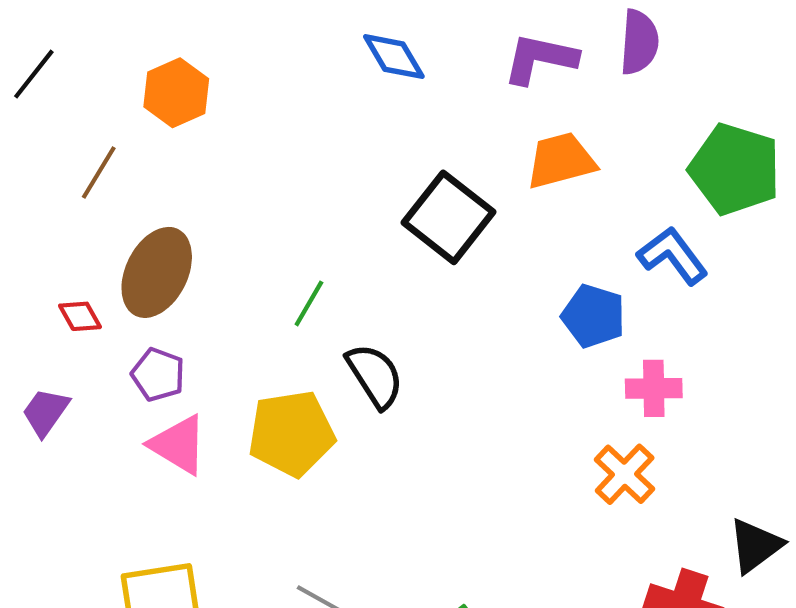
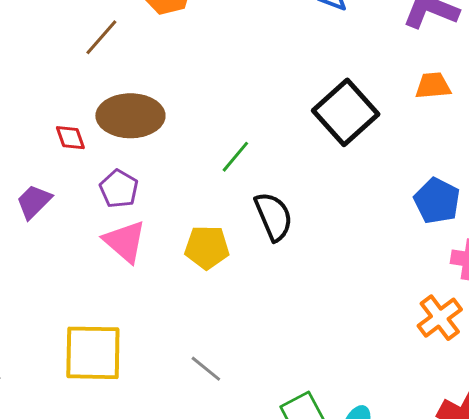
orange trapezoid: (561, 161) -> (433, 86), size x0.7
brown ellipse: (157, 272) -> (130, 116), turned 54
yellow pentagon: (291, 433) -> (207, 247), size x0.7

